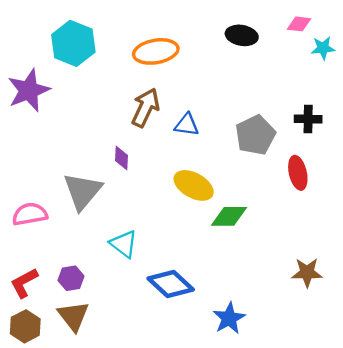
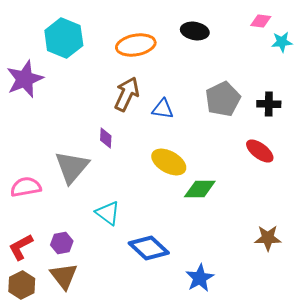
black ellipse: (242, 35) -> (195, 31), moved
gray pentagon: (255, 135) -> (223, 99), moved
red ellipse: (298, 173) -> (260, 151), turned -40

